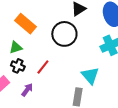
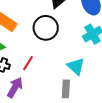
purple arrow: (27, 90) -> (15, 87), size x1.5

